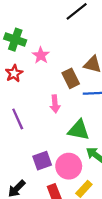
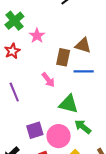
green cross: (15, 40) -> (14, 21), turned 30
brown rectangle: (71, 78) -> (63, 57), turned 36
pink arrow: (55, 104) -> (48, 80), turned -35

